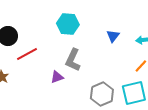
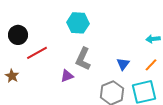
blue triangle: (113, 36) -> (123, 64), moved

